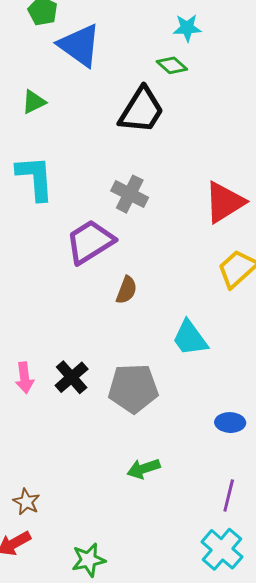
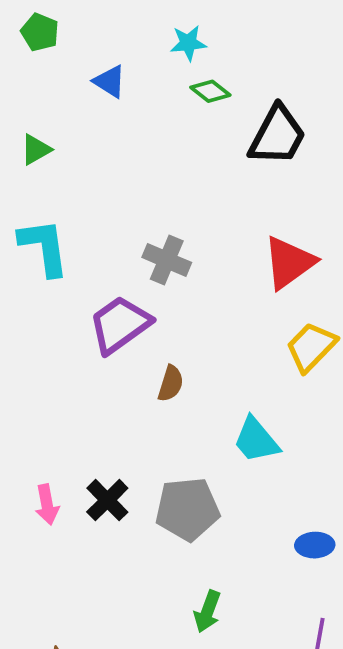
cyan star: (187, 28) -> (188, 43), moved
blue triangle: (80, 45) -> (110, 82), moved, size x0.6
black trapezoid: (141, 110) -> (277, 135), moved
green arrow: (144, 469) -> (207, 611), turned -48

